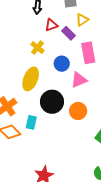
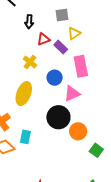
black circle: (52, 102) -> (58, 117), moved
orange circle: (78, 111) -> (78, 131), moved

